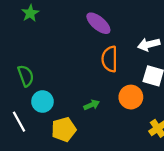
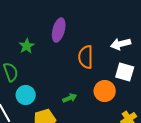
green star: (30, 13) -> (27, 46), moved
purple ellipse: (98, 23) -> (59, 30), moved, turned 65

